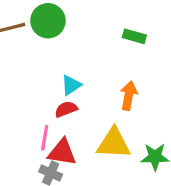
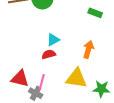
pink line: (45, 138) -> (42, 82), moved
red triangle: (62, 152) -> (20, 79), moved

